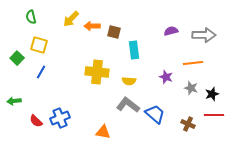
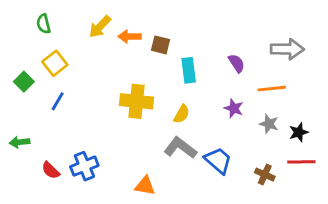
purple semicircle: (171, 31) -> (237, 63), moved, turned 72
yellow square: (39, 45) -> (55, 63), turned 36
yellow semicircle: (129, 81) -> (182, 114), turned -64

